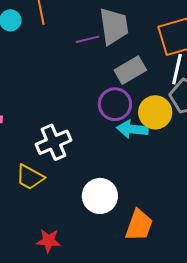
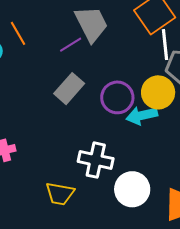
gray rectangle: (130, 70) -> (69, 89), moved
white cross: (53, 142) -> (96, 160), moved, turned -36

